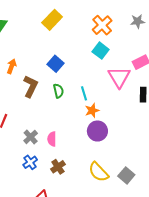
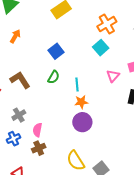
orange arrow: (12, 66) -> (15, 36), moved
pink triangle: (119, 77) -> (113, 76), size x0.6
brown L-shape: (31, 86) -> (20, 80), moved, turned -70
green semicircle: (58, 91) -> (54, 77), turned 32
pink semicircle: (52, 139) -> (37, 130), moved

